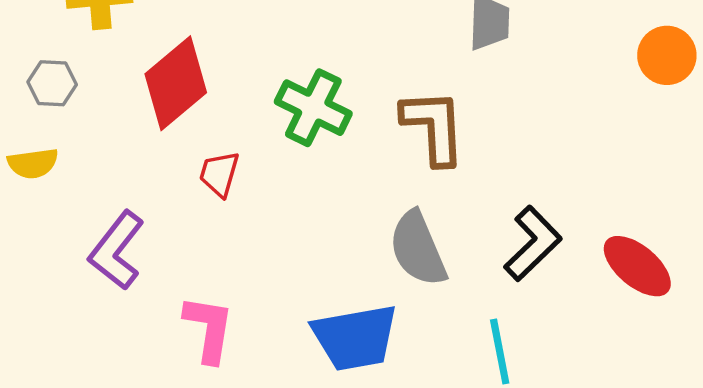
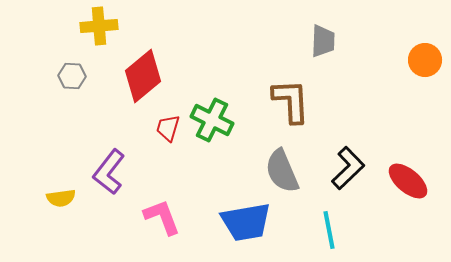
green cross: (313, 108) -> (212, 120), moved
yellow semicircle: (33, 163) -> (61, 198), moved
pink L-shape: (209, 329) -> (162, 217), turned -30

